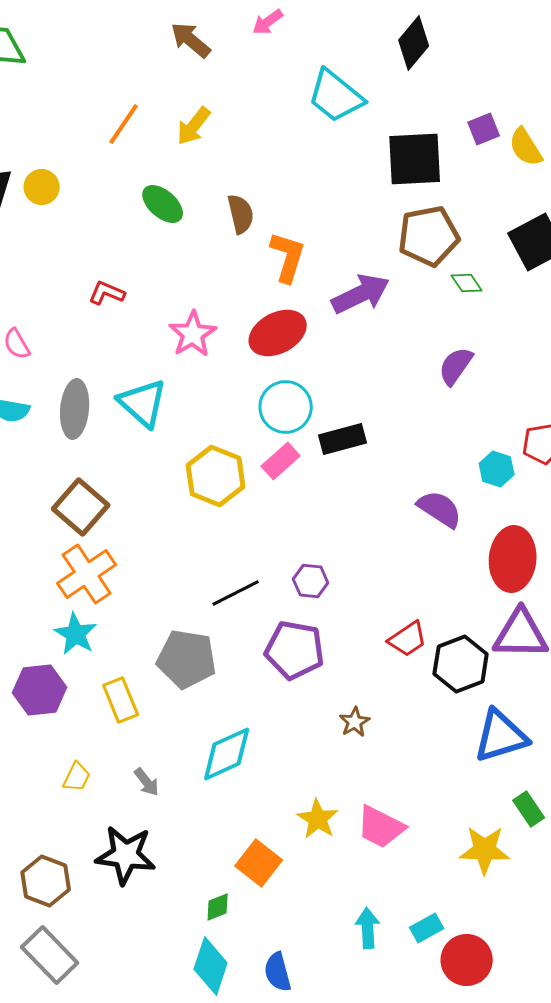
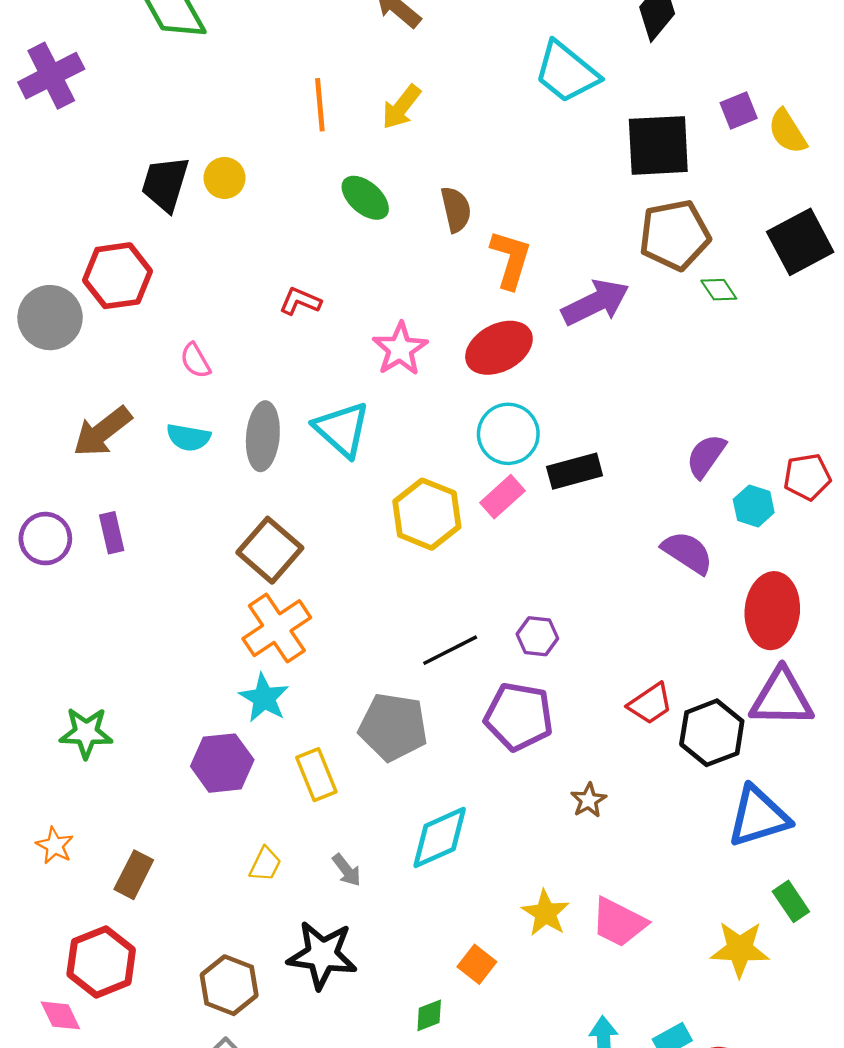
orange line: (124, 124) -> (320, 105), turned -39
purple semicircle: (456, 366) -> (706, 456), moved
orange square: (259, 863) -> (477, 964), size x0.7

